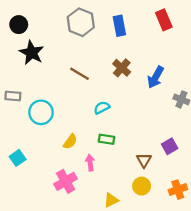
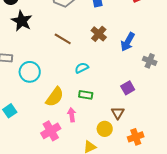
yellow semicircle: (70, 142) -> (55, 97), size x1.5
purple square: (170, 146) -> (128, 88), moved
yellow circle: (142, 186) -> (105, 129), moved
orange cross: (178, 190) -> (136, 137), moved

